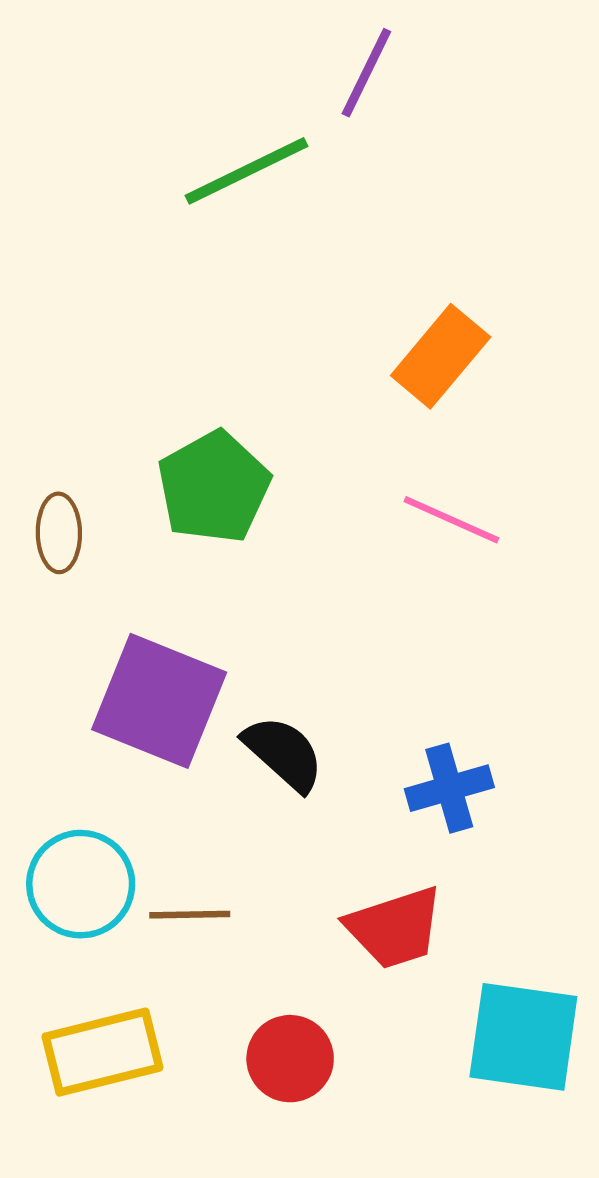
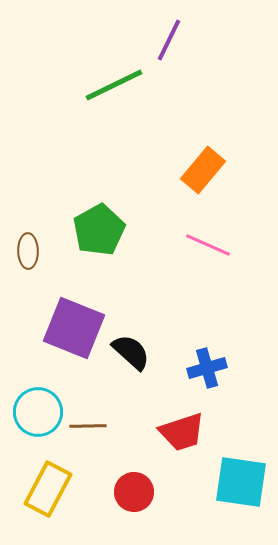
yellow rectangle: (102, 1052) -> (48, 489), turned -48

